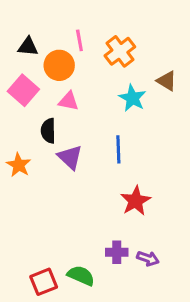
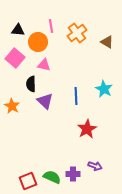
brown triangle: (167, 81) -> (107, 42), moved
cyan star: (132, 98) -> (104, 89), moved
purple cross: (117, 252) -> (73, 174), moved

